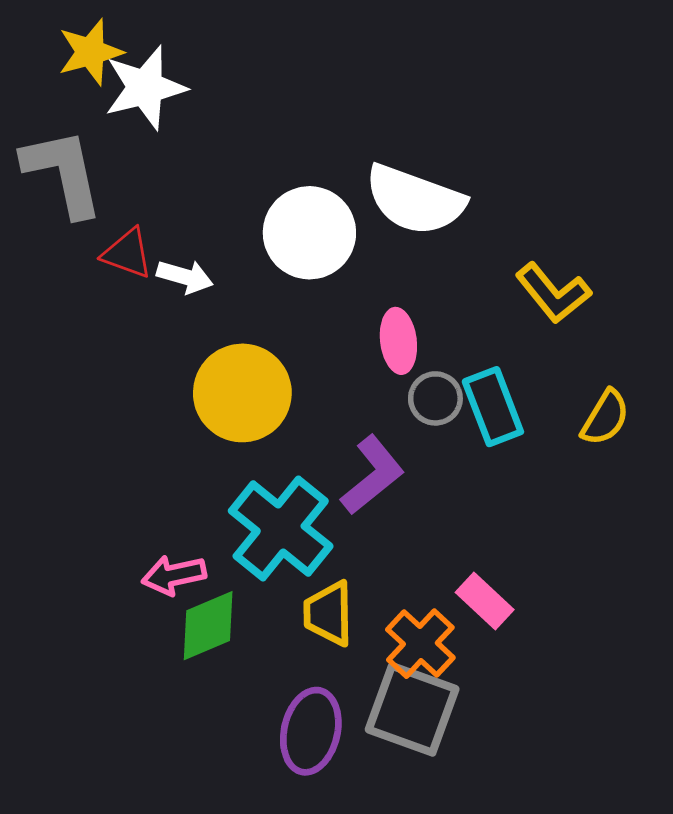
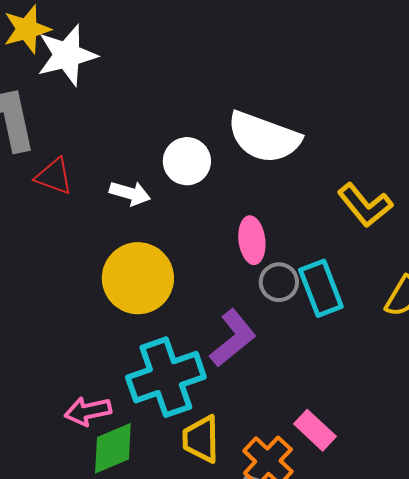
white circle: (309, 233) -> (187, 161), size x0.7
white arrow: (185, 277) -> (130, 193), moved
cyan cross: (281, 529) -> (166, 377), turned 32

